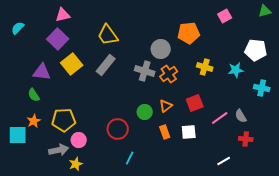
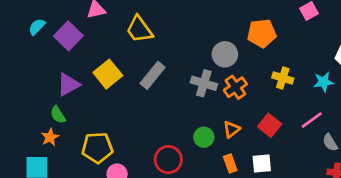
yellow trapezoid: (108, 35) -> (139, 29), moved
purple square: (58, 39) -> (68, 36), moved
purple triangle: (42, 72) -> (68, 85), turned -36
red square: (195, 103) -> (270, 125), turned -30
pink line: (220, 118) -> (312, 120), moved
orange star: (34, 121) -> (50, 137), moved

